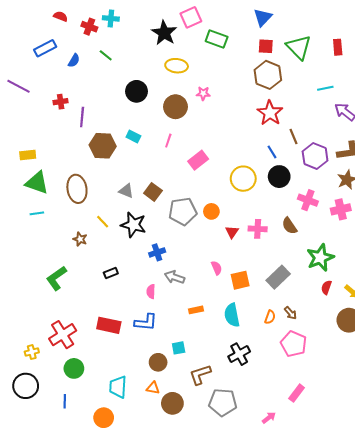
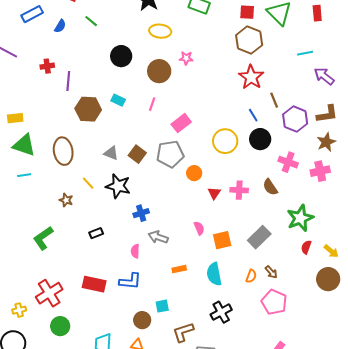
gray pentagon: (183, 211) -> (170, 154), moved

